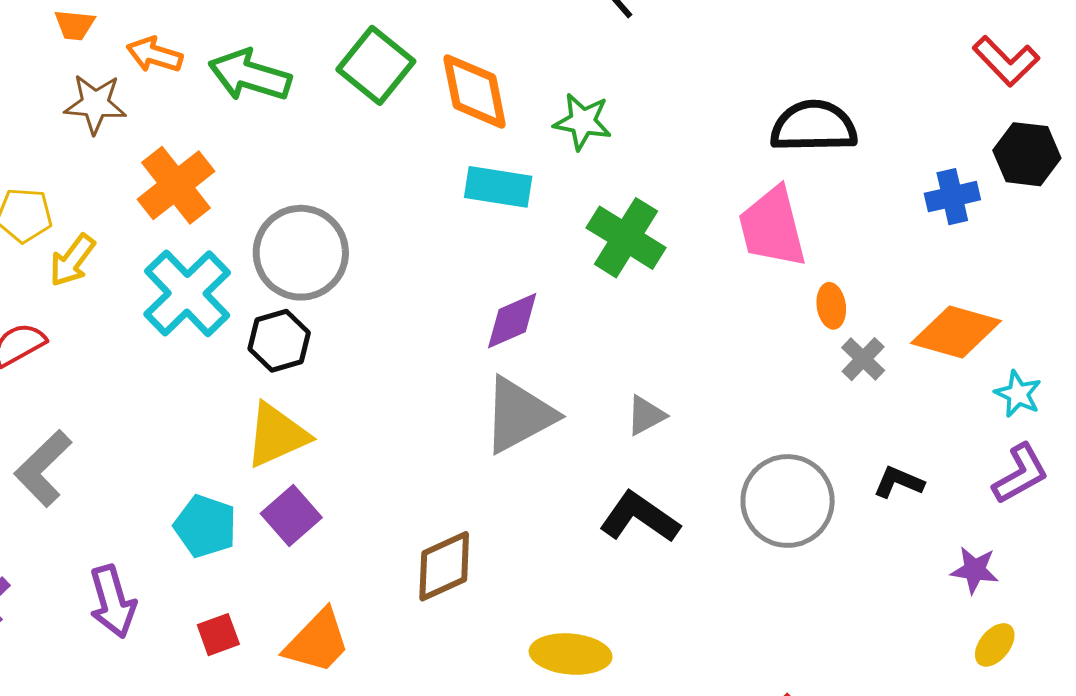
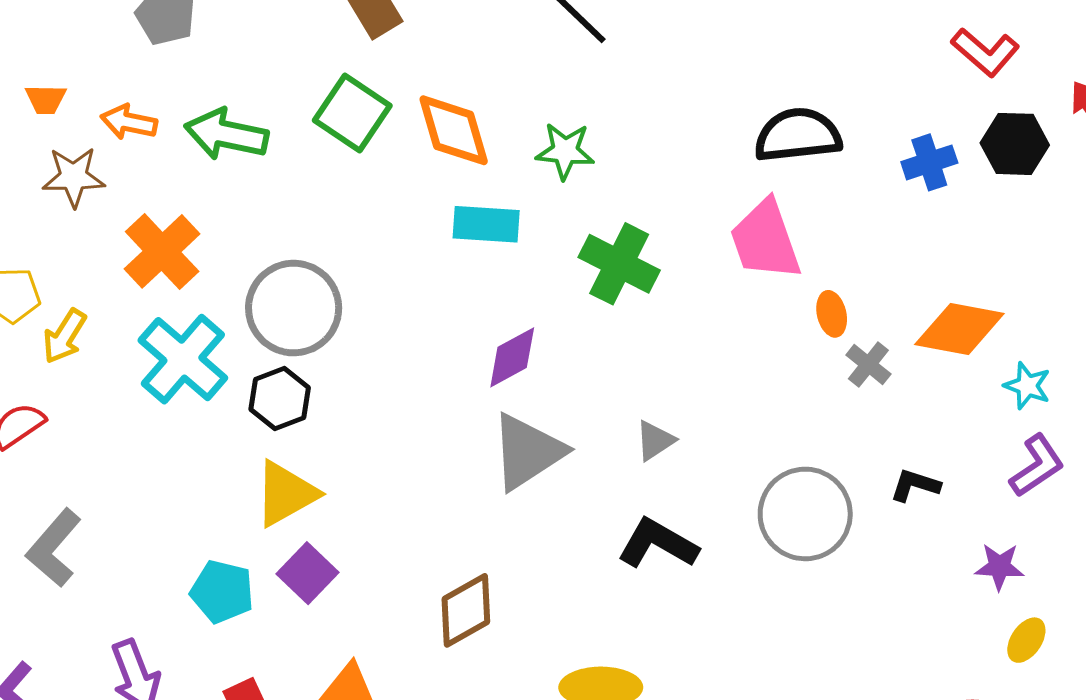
blue cross: (952, 197) -> (929, 162), moved

